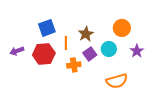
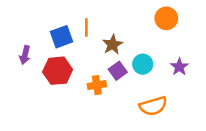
orange circle: (122, 28) -> (166, 18), moved
orange line: (66, 43) -> (86, 27), moved
purple arrow: (17, 51) -> (25, 55), moved, turned -56

